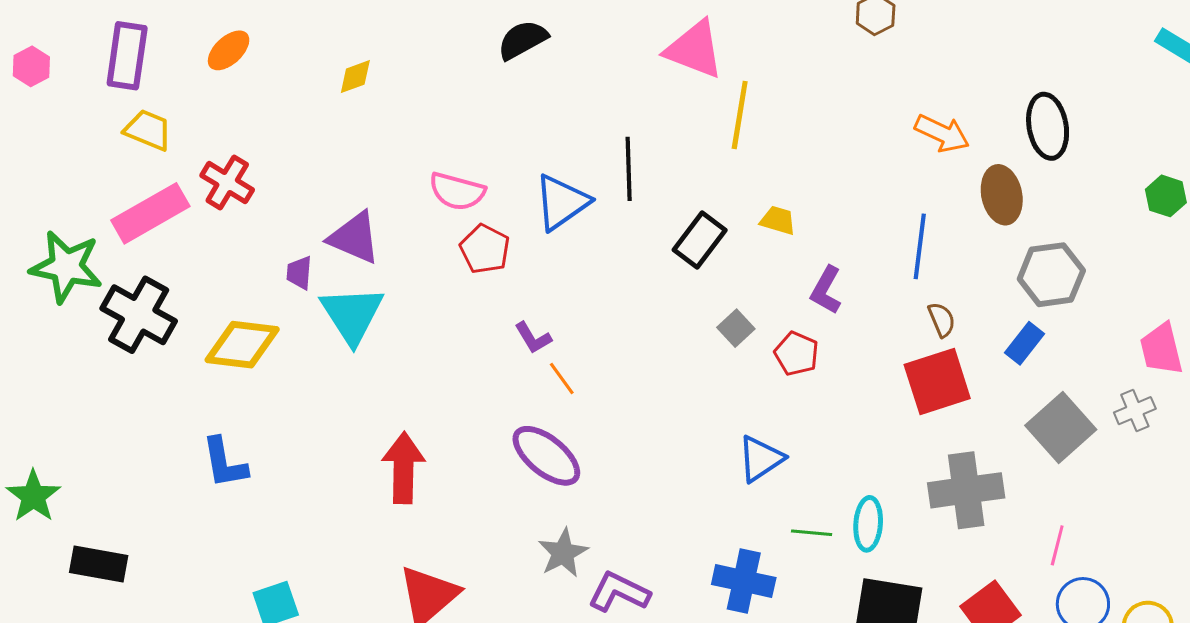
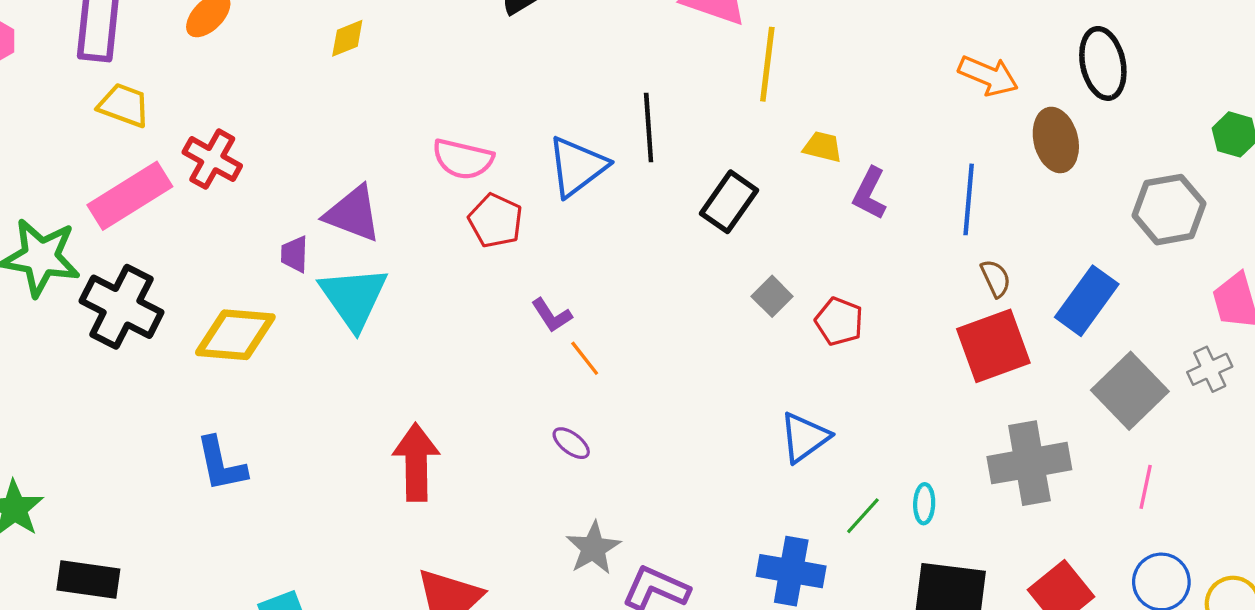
yellow trapezoid: (778, 220) -> (823, 147), moved
gray hexagon: (1051, 275) -> (1169, 210), moved
purple L-shape: (826, 290) -> (870, 193), moved
blue rectangle: (1024, 343) -> (1087, 301), size x1.5
purple ellipse: (546, 456) -> (571, 443), size x0.5
cyan ellipse: (868, 524) -> (924, 504), size x0.7
green line: (812, 533) -> (863, 516), turned -51
pink line: (1057, 545) -> (1146, 487), moved

